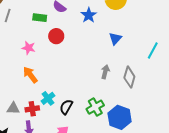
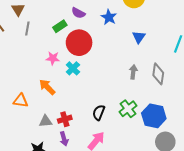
green rectangle: (40, 18) -> (60, 26), turned -32
red circle: (56, 36) -> (79, 43), size x1.6
orange arrow: (30, 75) -> (47, 87), moved
cyan cross: (48, 98) -> (73, 68), moved

